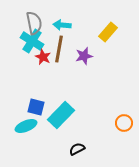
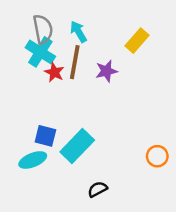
cyan arrow: (62, 25) -> (78, 32), turned 54

